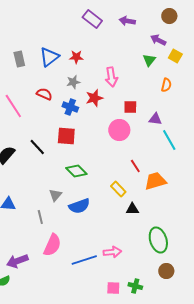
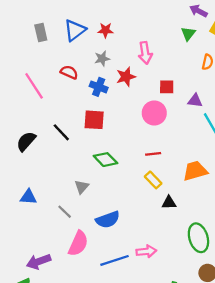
red line: (135, 166) -> (153, 154), moved, turned -64
blue semicircle: (79, 206) -> (108, 220), moved
gray line: (40, 217) -> (65, 212), turned -32

